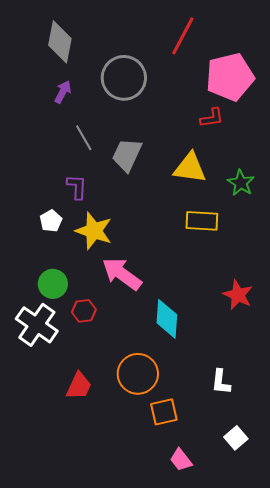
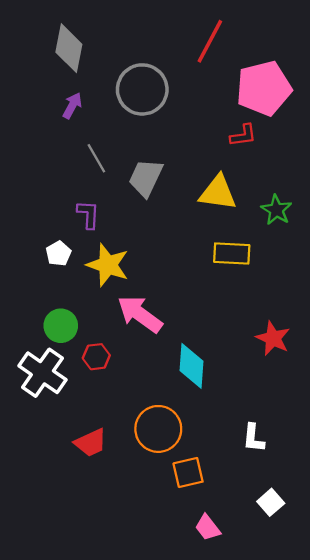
red trapezoid: (79, 386) -> (91, 443), turned 40

